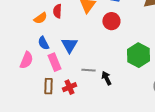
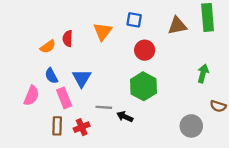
red circle: (111, 21) -> (145, 50), moved
green hexagon: (138, 55) -> (143, 86), moved
black arrow: (106, 78) -> (125, 117), turned -40

